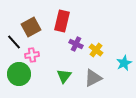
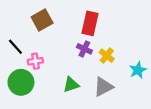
red rectangle: (62, 21) -> (90, 23), moved
brown square: (31, 27) -> (42, 20), moved
green triangle: (64, 76) -> (71, 85), turned 35

